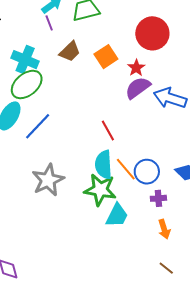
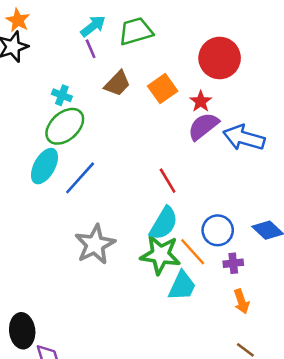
cyan cross: (25, 60) -> (62, 95), size x0.6
cyan semicircle: (104, 165) -> (164, 223), turned -144
orange line: (126, 169) -> (193, 252), moved

